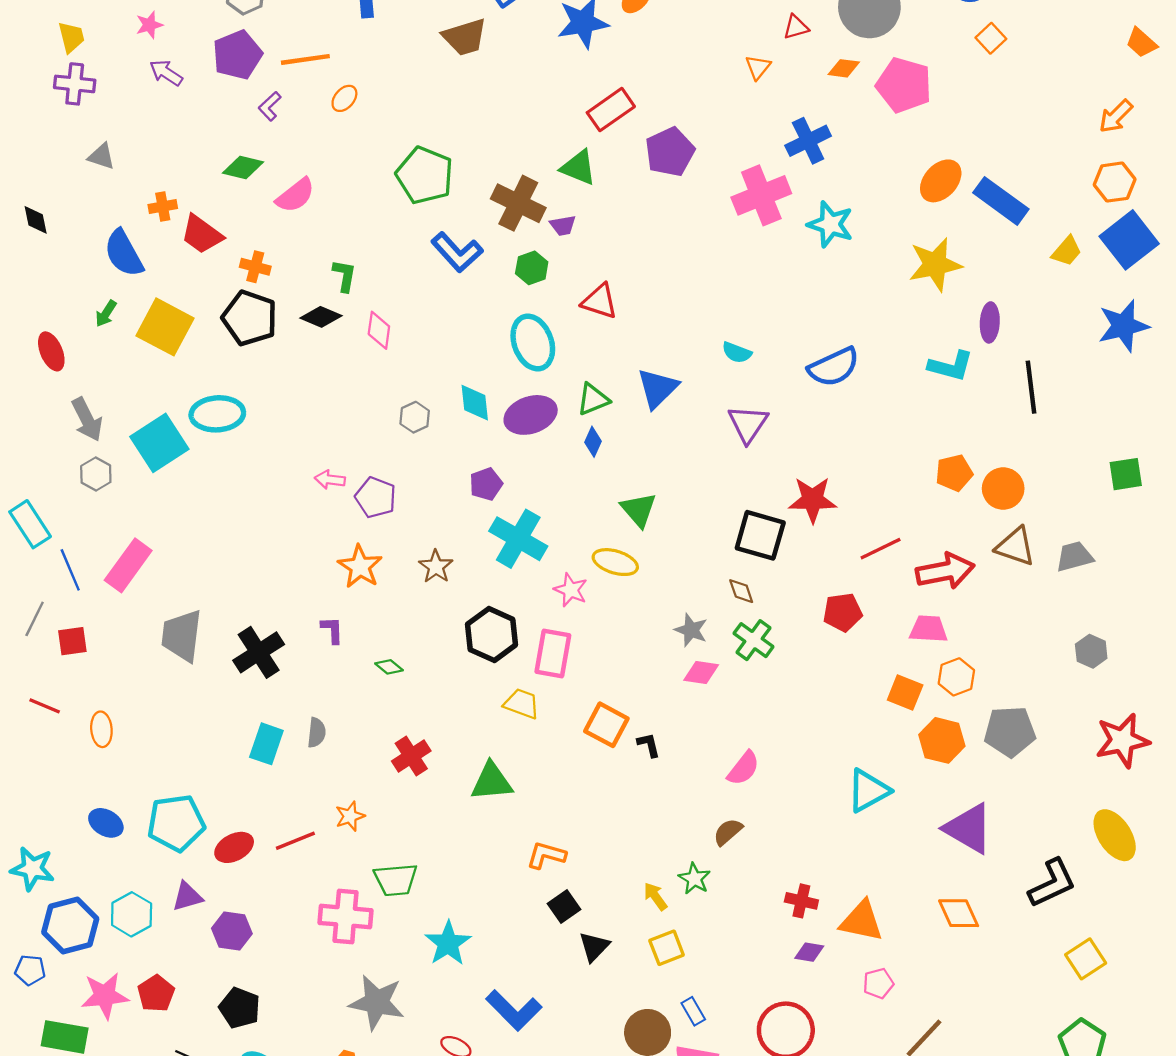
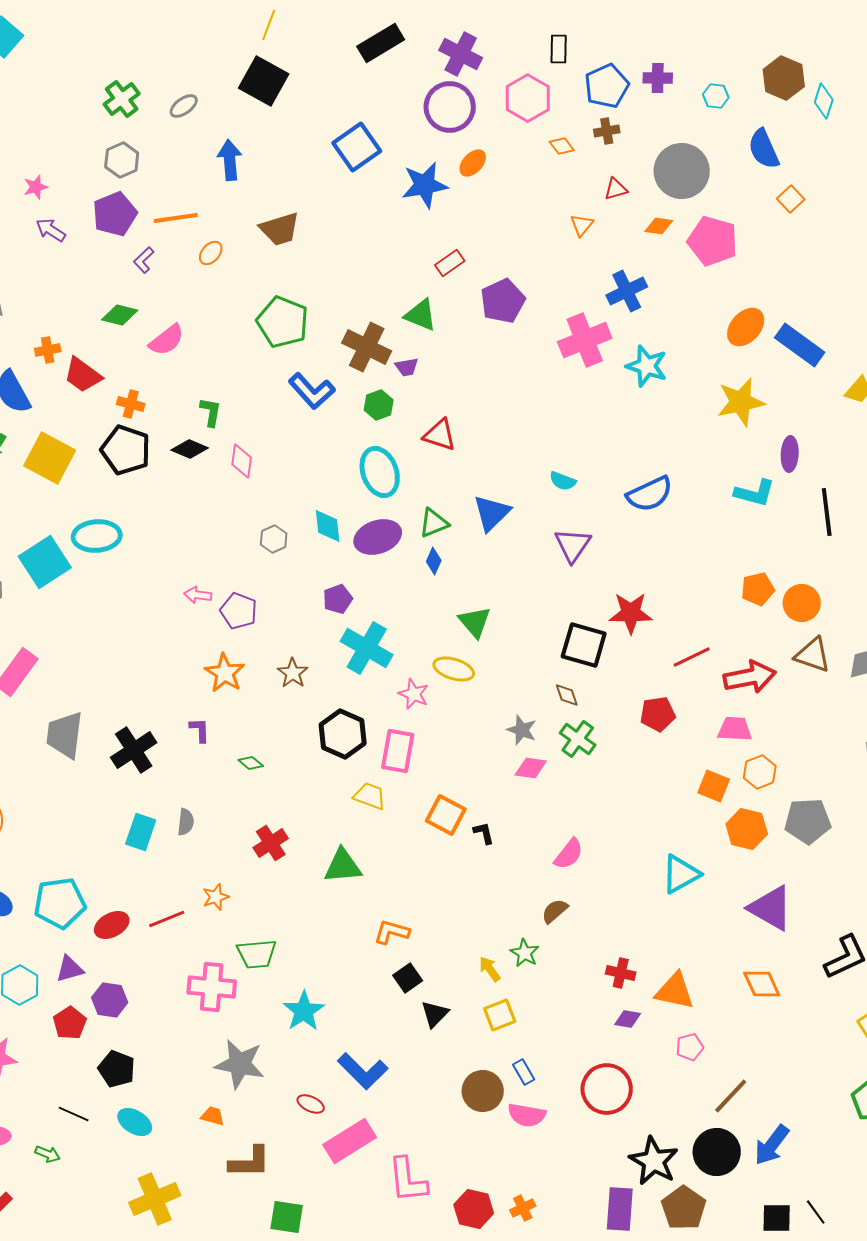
brown trapezoid: (465, 37) -> (280, 229), moved
red rectangle: (611, 110) -> (450, 263), size x0.7
red pentagon: (156, 993) -> (70, 1023), moved

